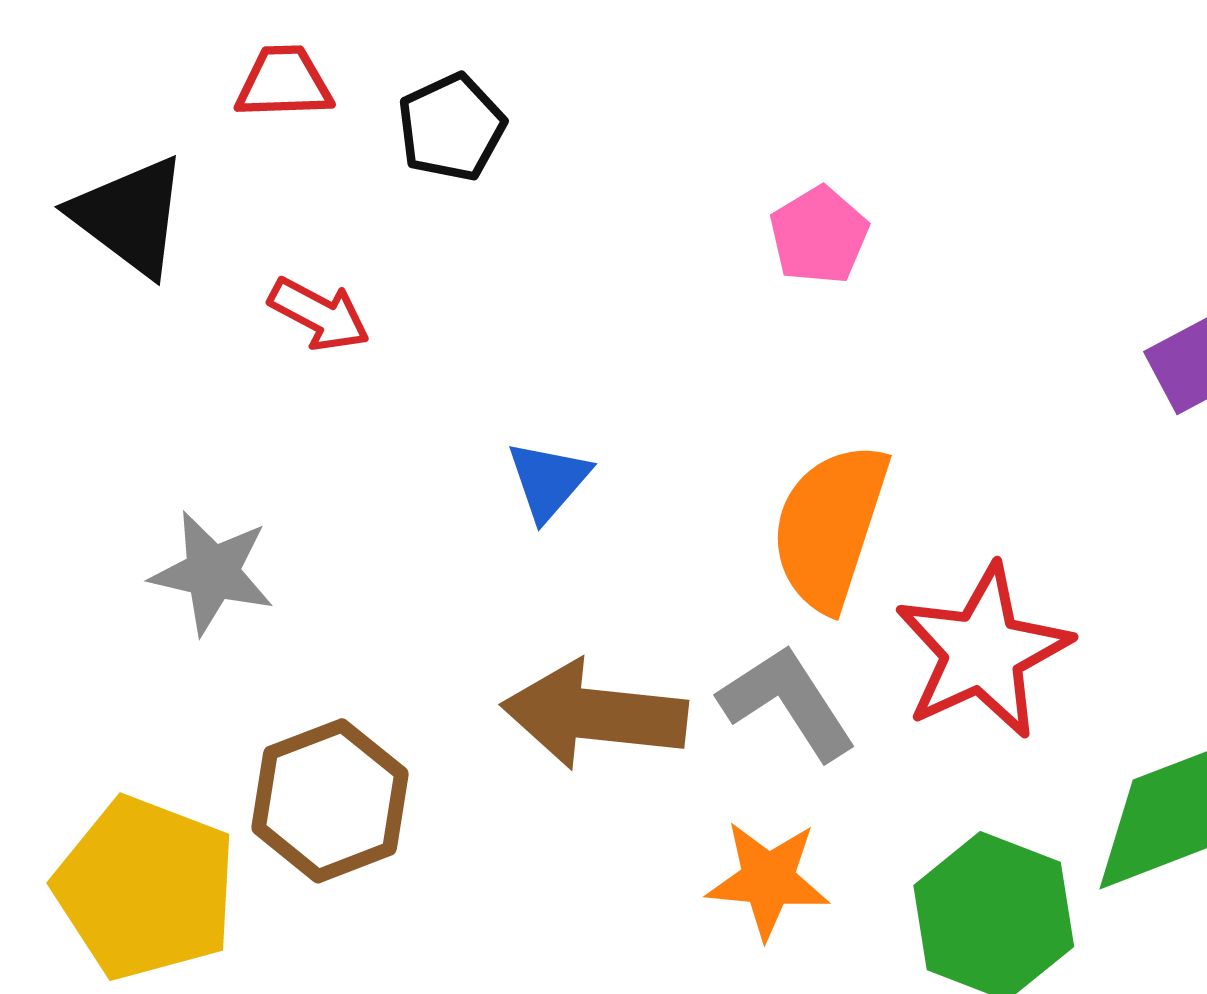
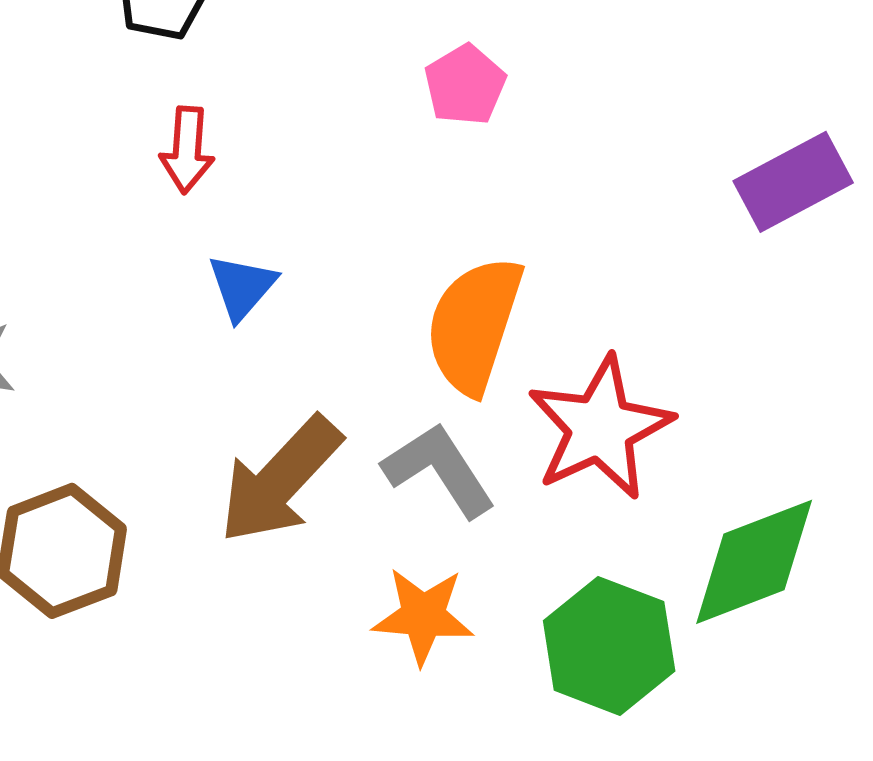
red arrow: (319, 314) -> (187, 150), moved, turned 66
brown arrow: (595, 715) -> (280, 480), turned -53

